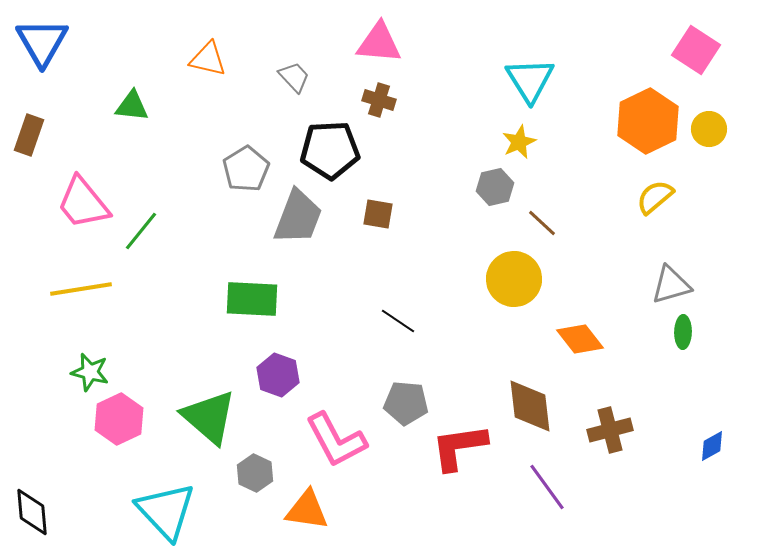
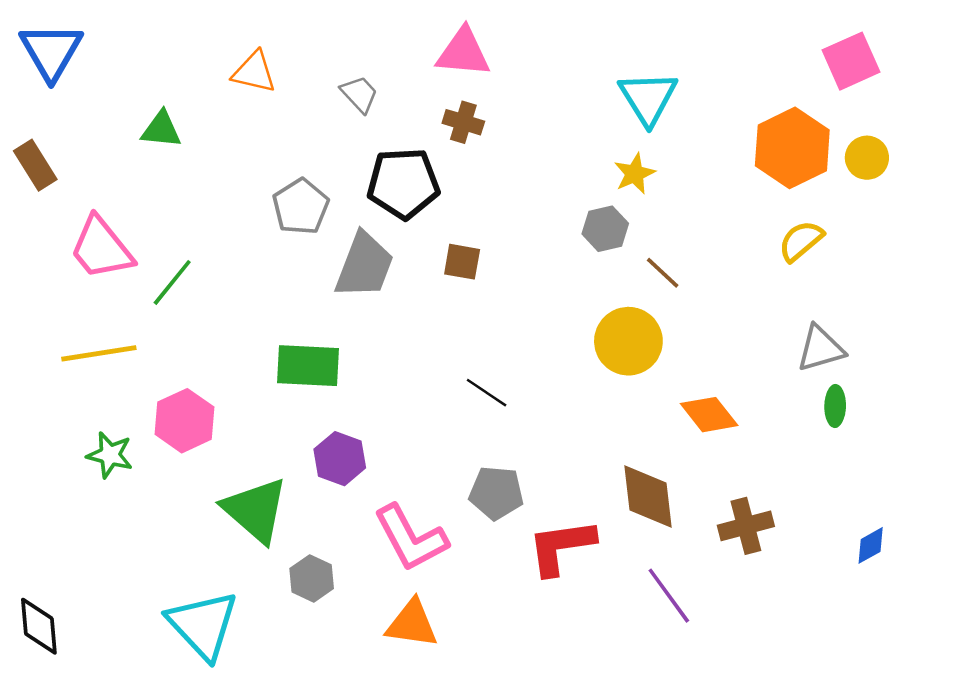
pink square: (696, 50) -> (851, 61), turned 33
brown rectangle: (29, 135) -> (35, 165), turned -51
pink hexagon: (119, 419) -> (184, 421), moved
orange triangle: (307, 510) -> (412, 624), moved

